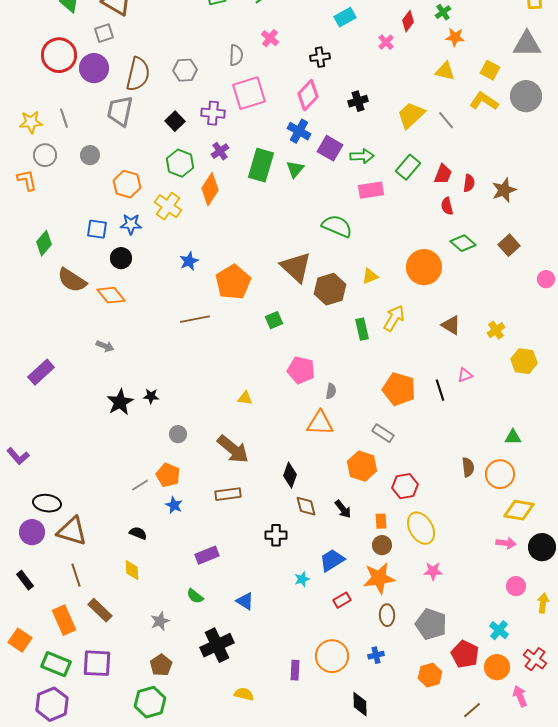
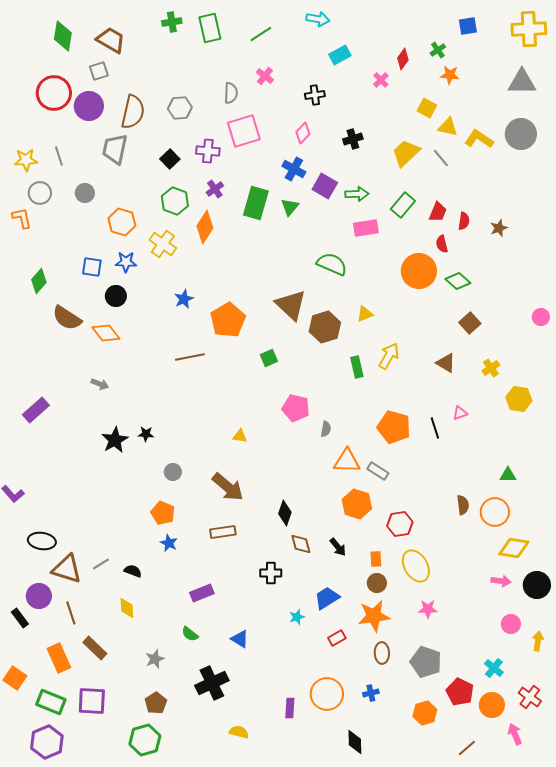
yellow square: (490, 70) -> (427, 108), moved
yellow triangle: (445, 71) -> (448, 127), moved
pink diamond: (308, 95) -> (303, 133), size x0.7
brown star: (504, 190) -> (499, 228), size x0.7
brown square: (509, 245) -> (470, 323), moved
orange circle: (424, 267) -> (419, 271), moved
orange triangle: (320, 423) -> (347, 461), moved
gray line: (140, 485) -> (101, 564), moved
purple circle: (32, 532) -> (39, 596), moved

